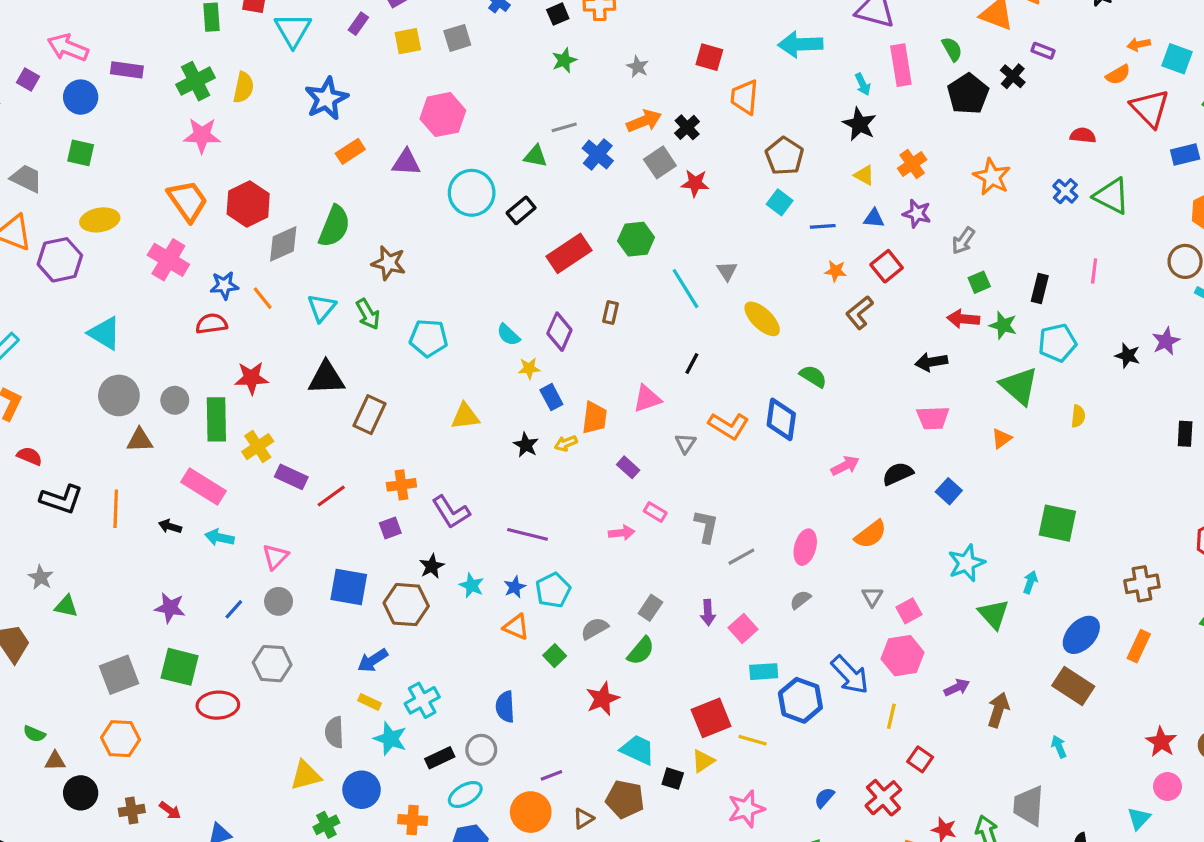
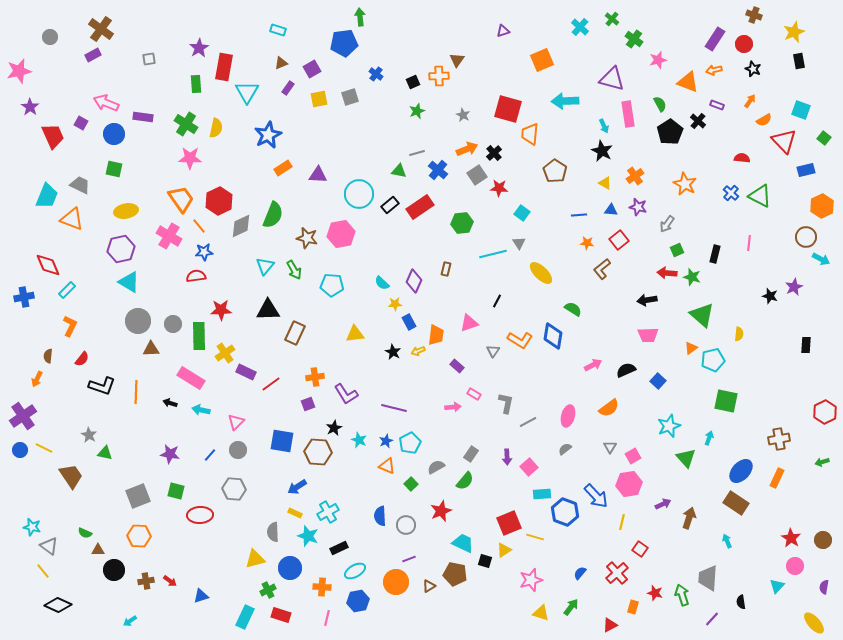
orange arrow: (1139, 44) -> (750, 101), moved, turned 136
red square: (709, 57) -> (508, 109), size x1.6
green cross: (196, 81) -> (186, 124), turned -30
pink hexagon: (443, 115) -> (341, 234), moved
cyan square: (780, 202) -> (522, 213), moved
red rectangle: (569, 253) -> (420, 207), moved
purple hexagon: (60, 260) -> (121, 249), moved
cyan line: (686, 289) -> (493, 254), turned -72
orange line: (263, 298) -> (199, 226), moved
cyan pentagon: (1057, 343) -> (713, 360), moved
red semicircle: (30, 456) -> (82, 359), turned 105
green square: (180, 667) -> (176, 491), size x0.7
gray circle: (481, 750) -> (406, 525), moved

